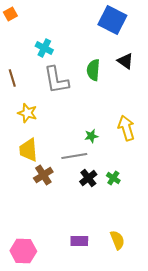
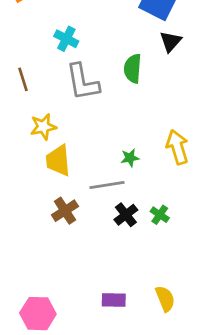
black triangle: (125, 61) -> (171, 41), moved, turned 36
yellow star: (27, 113) -> (43, 127), turned -30
yellow trapezoid: (28, 150) -> (58, 161), moved

